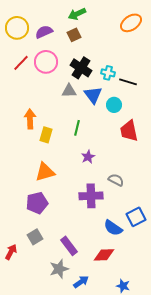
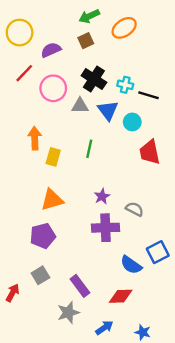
orange ellipse: (131, 23) -> (124, 28), moved
purple semicircle: (44, 32) -> (51, 50), moved
pink circle: (46, 62) -> (53, 88), moved
purple star: (88, 157) -> (102, 196), moved
blue arrow: (81, 282) -> (104, 328), moved

